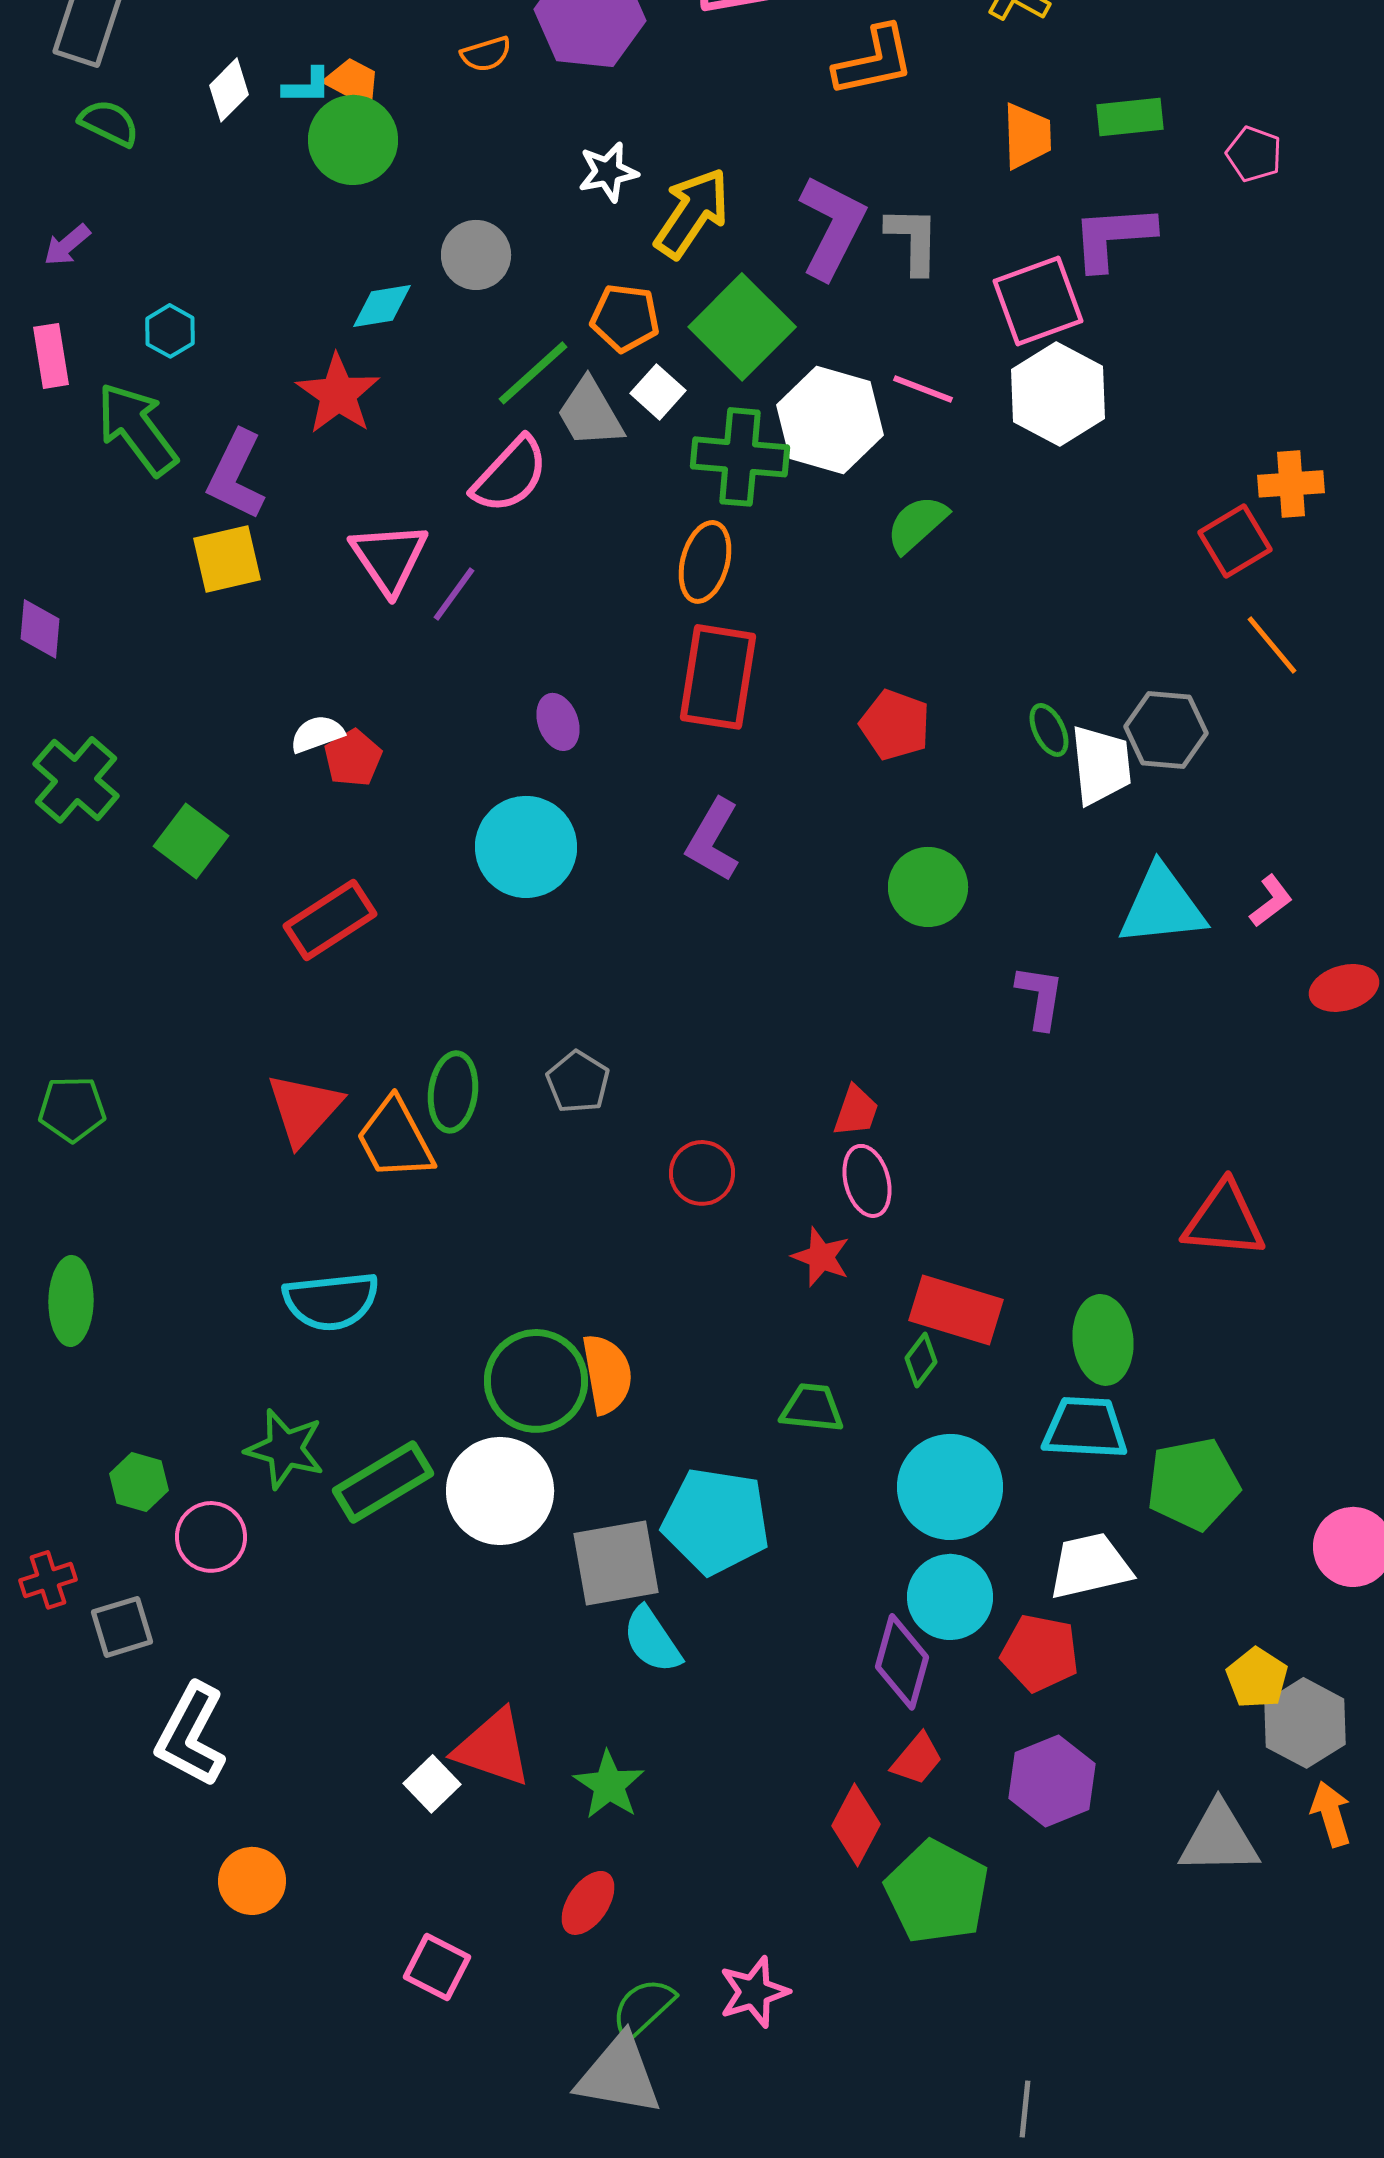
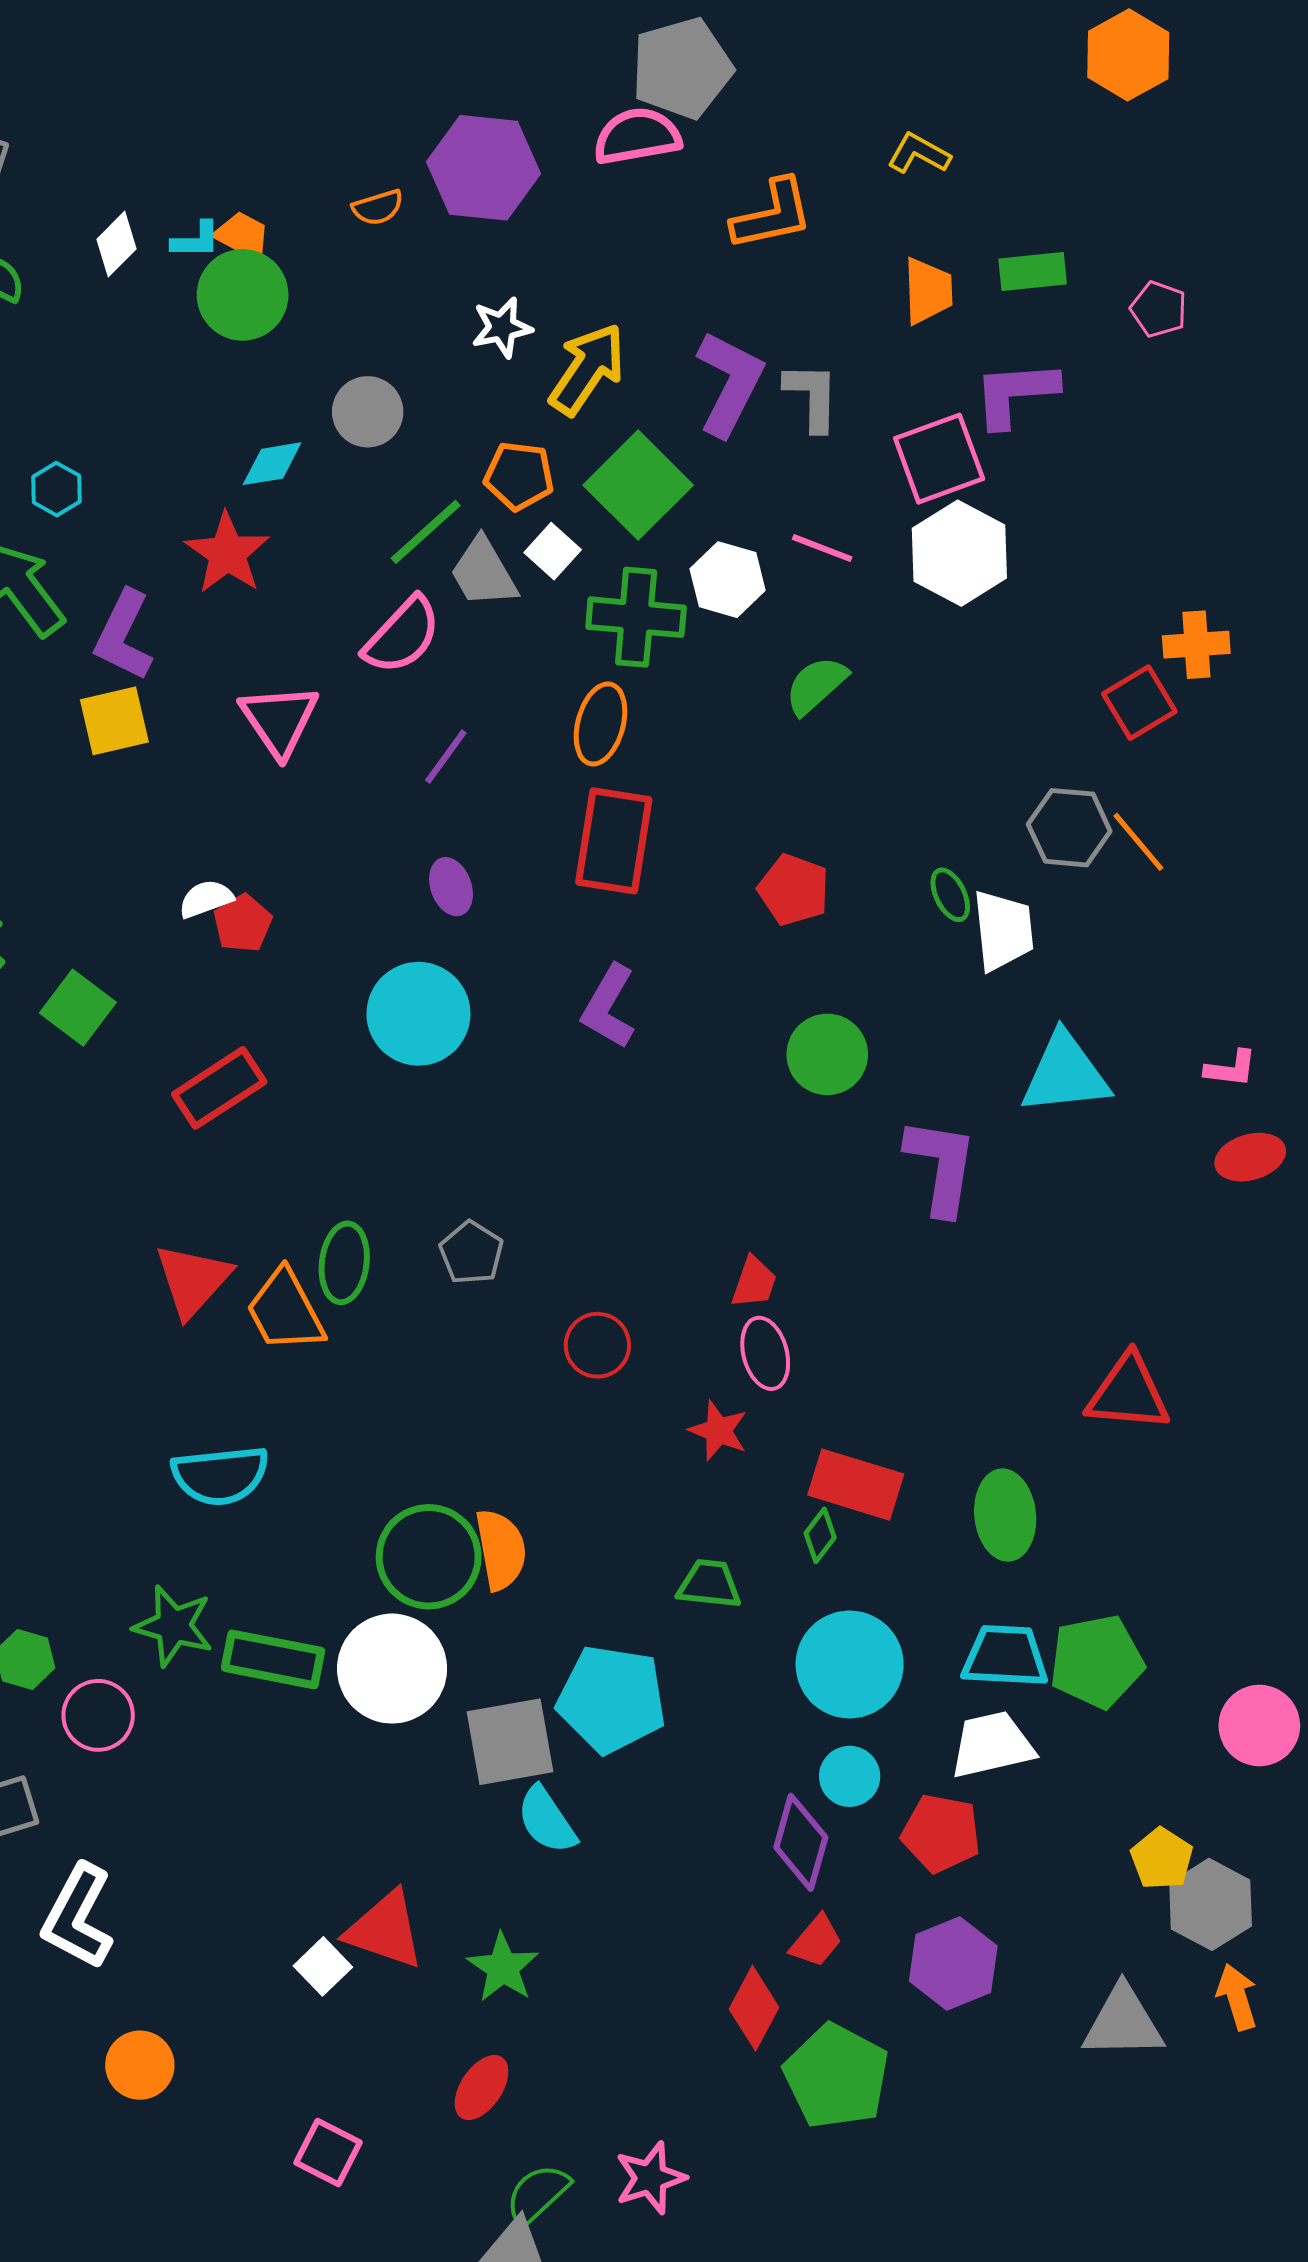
white hexagon: (830, 420) -> (728, 580), size x0.7
purple line: (454, 594) -> (446, 757), moved
orange line: (1272, 645) -> (1138, 842), moved
gray hexagon: (1166, 730) -> (1069, 828), moved
pink L-shape: (1271, 901) -> (1231, 1069), moved, turned 44
purple L-shape: (1040, 997) -> (941, 1166), size x1.5
cyan trapezoid: (1085, 1428) -> (1005, 1656), moved
green rectangle: (383, 1482) -> (273, 1659), turned 42
cyan circle: (950, 1597) -> (850, 1776), size x0.7

